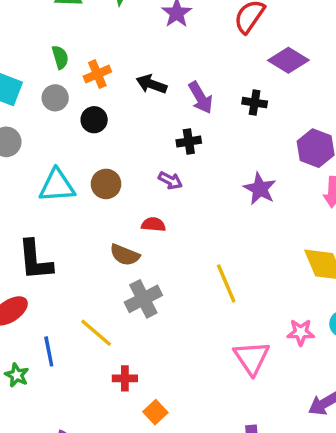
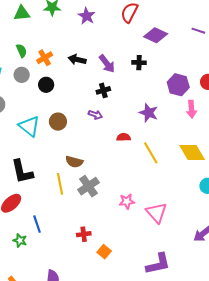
cyan triangle: (57, 186) -> (29, 126), turned 50
red semicircle: (153, 224) -> (124, 137), moved
yellow line: (226, 283) -> (151, 153), moved
pink star: (301, 332) -> (127, 201), moved
yellow line: (96, 333) -> (60, 184), moved, turned 45

